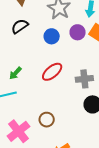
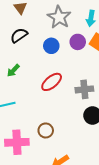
green arrow: (15, 73) -> (13, 71), moved
pink cross: (18, 131) -> (17, 142), turned 35

